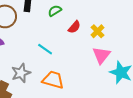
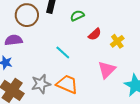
pink triangle: (101, 55) -> (107, 70), moved
gray star: (21, 73) -> (41, 84), moved

